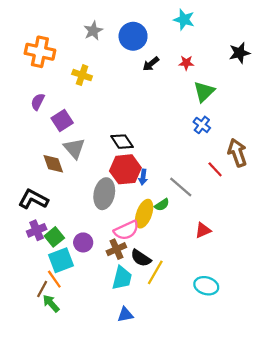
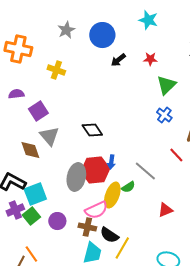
purple semicircle: (38, 102) -> (16, 94), turned 56
red hexagon: (125, 169) -> (95, 170), moved
brown cross: (116, 249) -> (87, 227), turned 36
cyan square: (61, 260) -> (35, 194), moved

